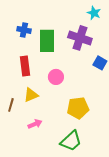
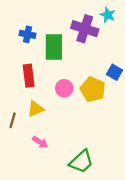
purple cross: (80, 38) -> (85, 29), moved
yellow pentagon: (78, 108) -> (93, 89), moved, turned 30
pink arrow: (35, 124) -> (40, 142), turned 56

